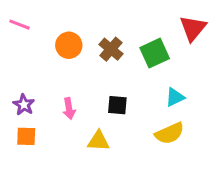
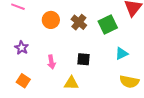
purple star: (24, 105) -> (22, 48), moved
yellow semicircle: (170, 133) -> (129, 82), moved, turned 36
orange square: (26, 136) -> (23, 81), turned 32

